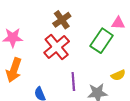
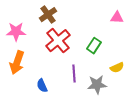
brown cross: (62, 20) -> (48, 15), moved
green rectangle: (102, 41) -> (94, 46), moved, size x0.7

